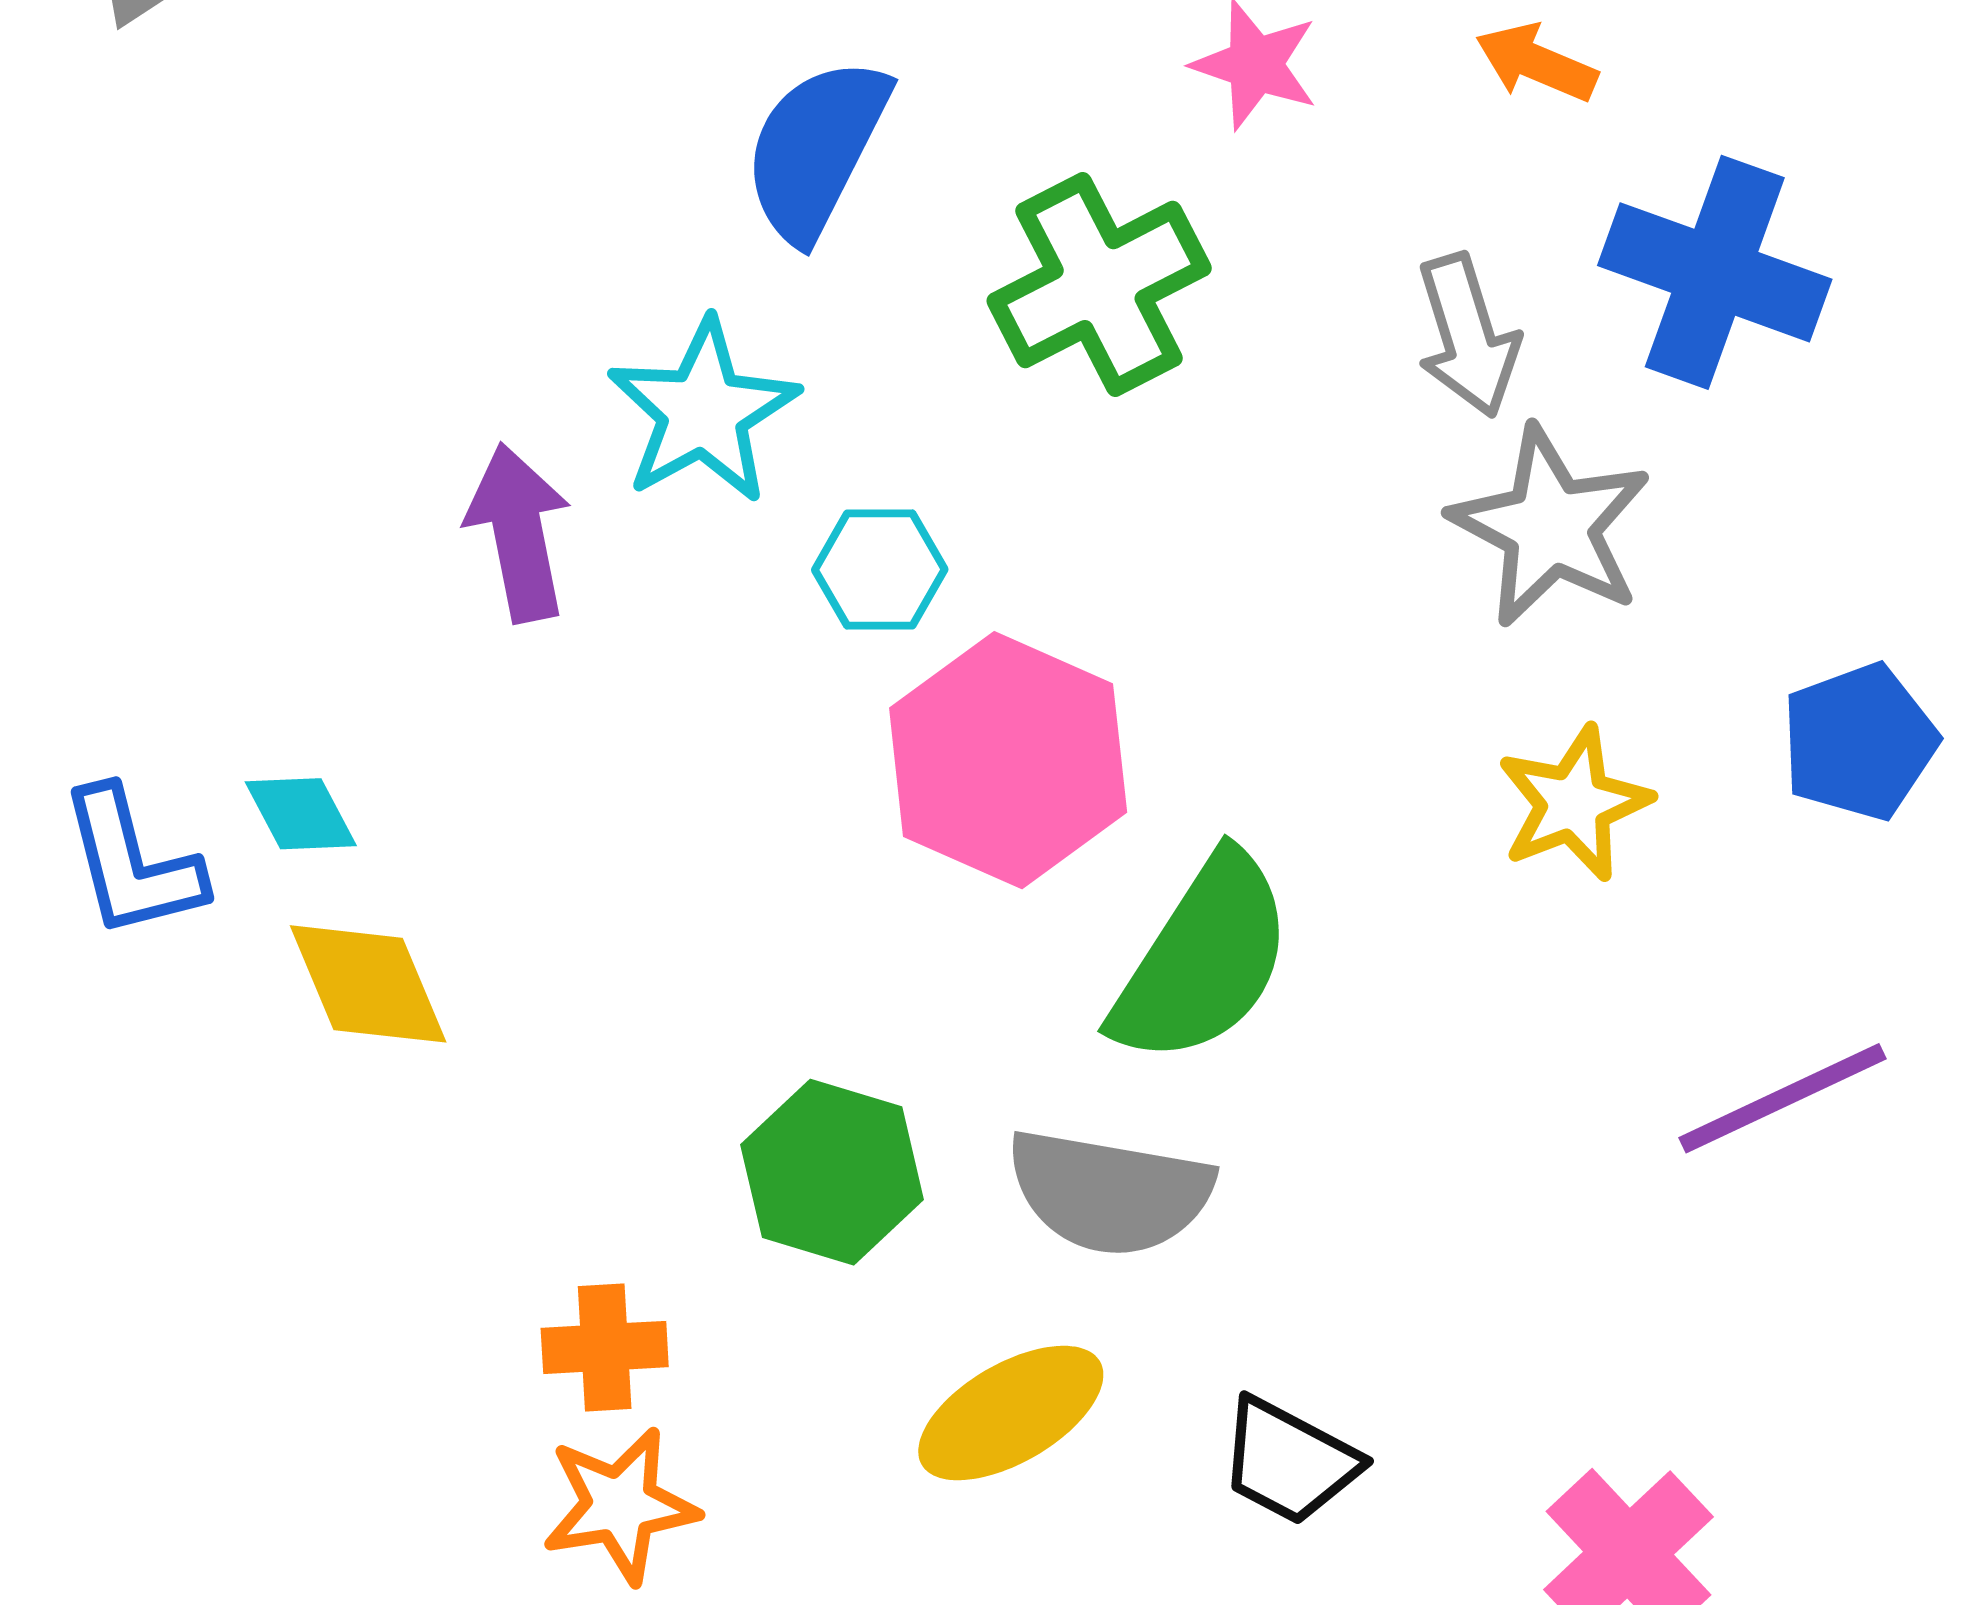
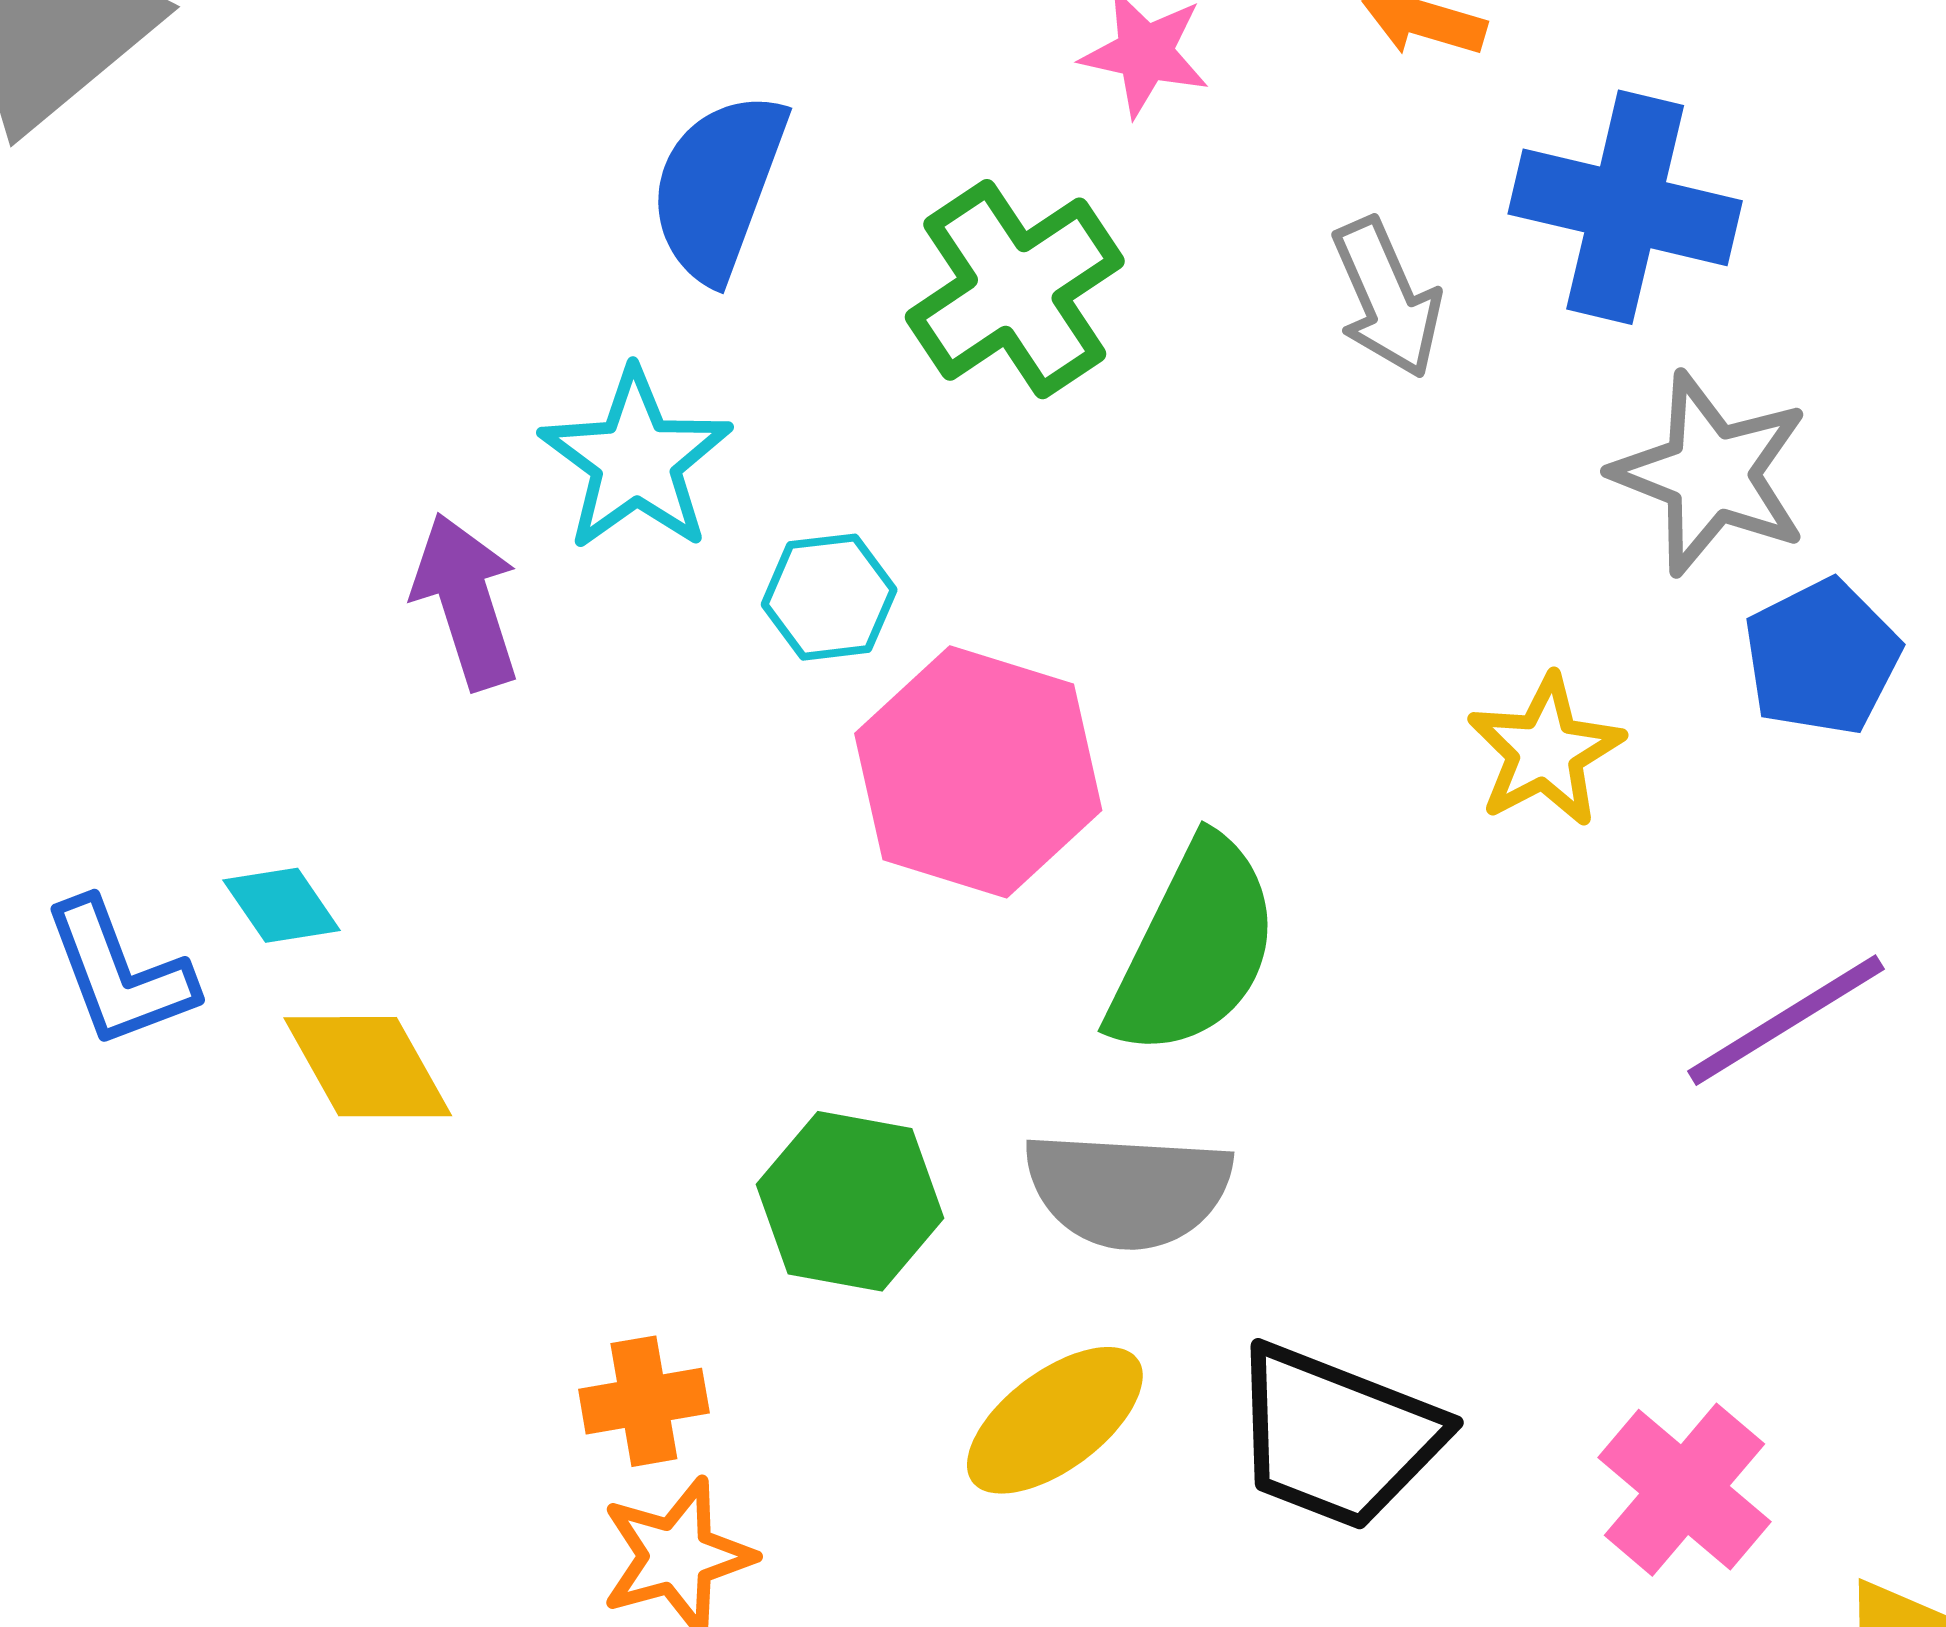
gray star: (1551, 527) -> (1711, 474), moved
black trapezoid: (1289, 1461) -> (1337, 1437), size x1.5

